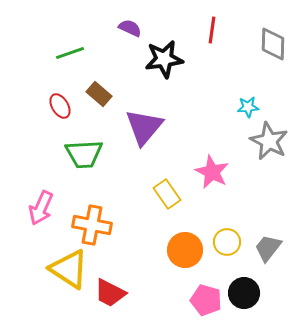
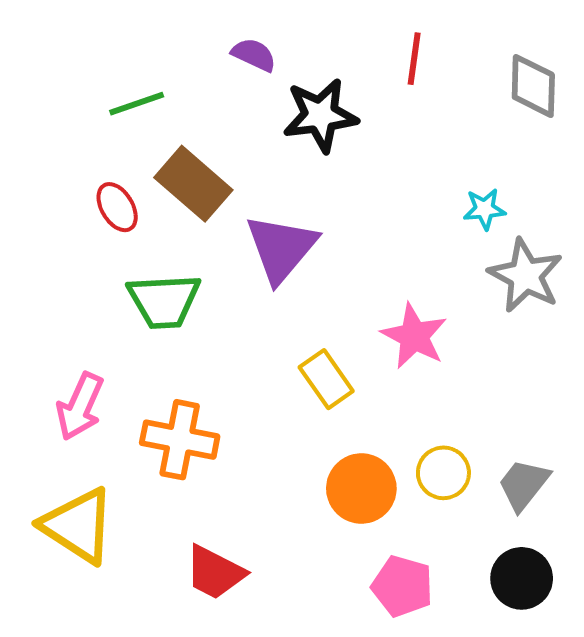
brown rectangle: (99, 94) -> (193, 184), size x1.5
yellow triangle: (69, 269) -> (78, 526), moved
black circle: (244, 293) -> (522, 578), moved

